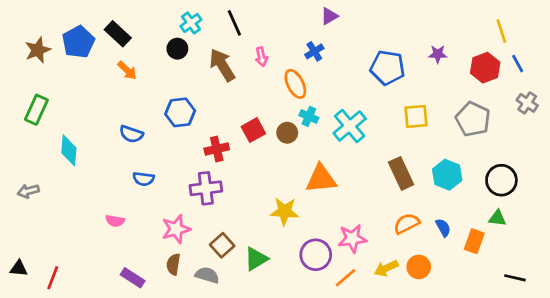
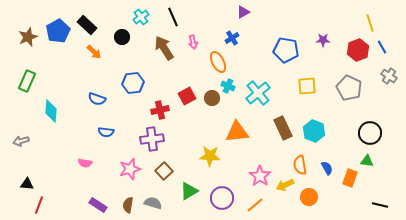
black circle: (177, 49) -> (122, 37), moved
brown rectangle: (401, 173) -> (283, 128), moved
cyan hexagon: (447, 175) -> (314, 131), moved
orange semicircle: (407, 224) -> (300, 165), turned -72
pink star: (352, 238) -> (260, 176), turned -30
brown square: (222, 245) -> (164, 171), moved
purple circle: (316, 255) -> (222, 198), moved
brown semicircle: (173, 264) -> (128, 205), moved
black triangle: (19, 268) -> (27, 184), moved
yellow arrow: (386, 268) -> (285, 185), moved

